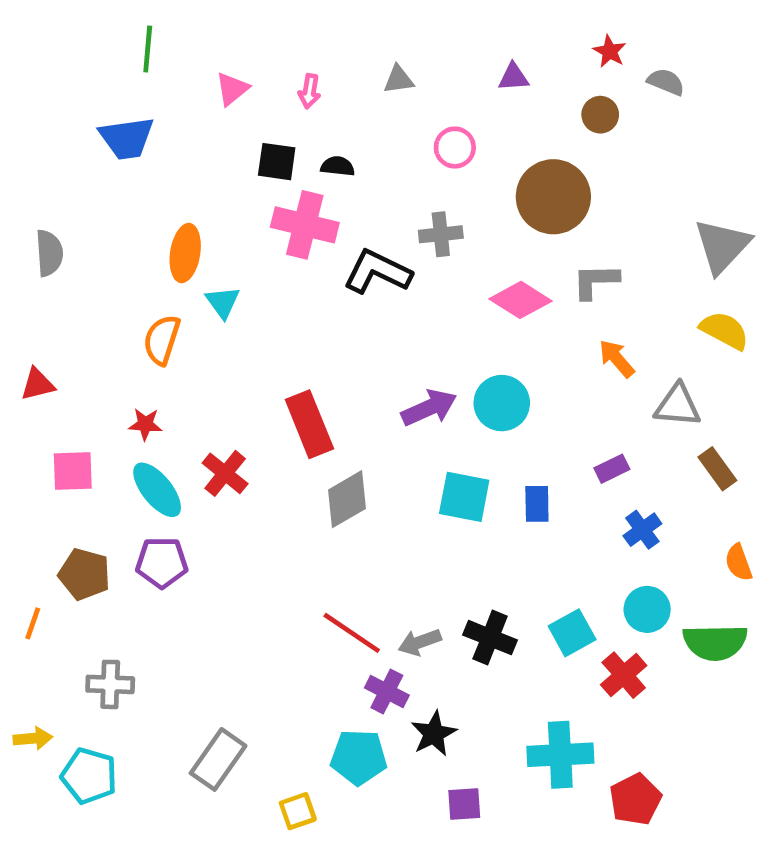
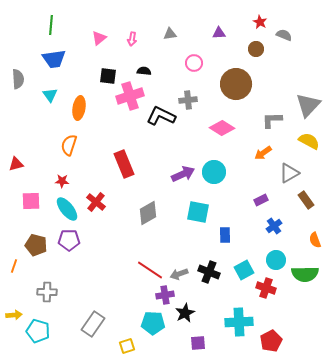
green line: (148, 49) -> (51, 25), moved
black square: (277, 162) -> (108, 76), moved
pink cross: (305, 225) -> (130, 96), turned -32
gray semicircle: (49, 253) -> (18, 79), moved
gray L-shape: (596, 281) -> (272, 120), moved
cyan triangle: (223, 302) -> (50, 95), moved
orange arrow: (617, 359) -> (263, 153), turned -84
gray triangle: (678, 405) -> (289, 173), turned -35
red rectangle: (309, 424) -> (124, 164), moved
blue rectangle: (537, 504) -> (225, 235), moved
red cross: (624, 675) -> (266, 288), turned -30
purple cross: (387, 691) -> (165, 295), turned -36

